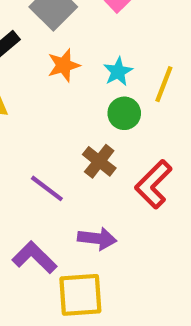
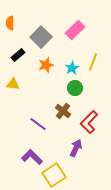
yellow line: (164, 84) -> (93, 62), moved
purple arrow: (97, 239) -> (76, 148), moved, turned -72
yellow square: (80, 295) -> (54, 175), turned -30

